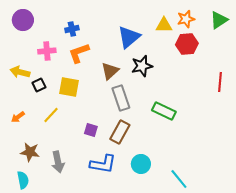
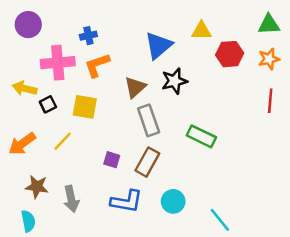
orange star: (186, 19) -> (269, 59), moved
green triangle: (219, 20) -> (269, 25), turned 30
pink cross: (47, 51) -> (58, 63), size x1.5
orange arrow: (18, 117) -> (22, 144), size x1.6

